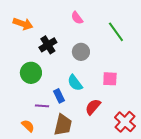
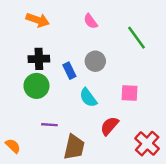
orange arrow: (23, 24) -> (38, 20), moved
black cross: (48, 45) -> (39, 59), moved, turned 30
blue rectangle: (59, 96) -> (69, 71), moved
orange semicircle: (28, 126) -> (13, 146), moved

